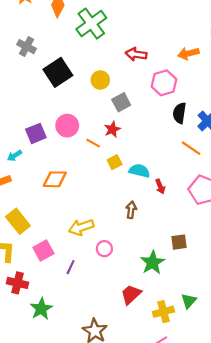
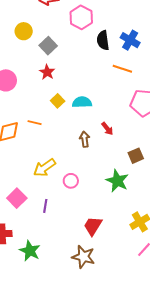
orange line: (93, 143) -> (35, 123), moved
red arrow: (160, 186) -> (107, 129), moved
red trapezoid: (131, 294) -> (93, 226), moved

